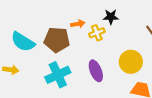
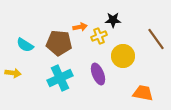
cyan semicircle: (23, 42) -> (25, 45), size x0.7
yellow circle: (131, 62) -> (123, 56), moved

